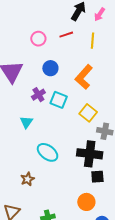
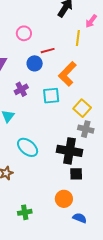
pink arrow: (100, 14) -> (91, 21), moved
red line: (66, 35) -> (48, 51), moved
cyan square: (59, 100) -> (51, 96), moved, turned -30
yellow square: (88, 113) -> (82, 108), moved

